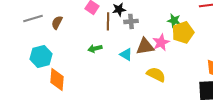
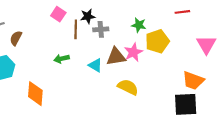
green star: (174, 20) -> (139, 25), moved
brown semicircle: (57, 22) -> (16, 38), moved
orange diamond: (57, 79) -> (35, 94), moved

